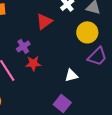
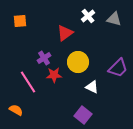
yellow circle: (87, 32) -> (78, 62), moved
white triangle: (71, 75) -> (92, 87), turned 40

